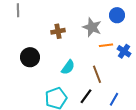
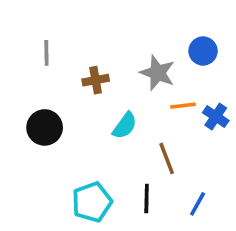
gray line: (18, 10) -> (46, 53), moved
cyan semicircle: (68, 67) -> (125, 126), moved
black line: (86, 96) -> (147, 198), turned -35

